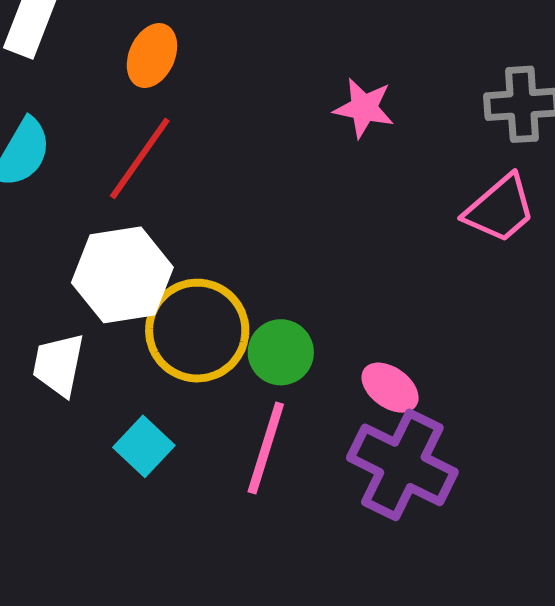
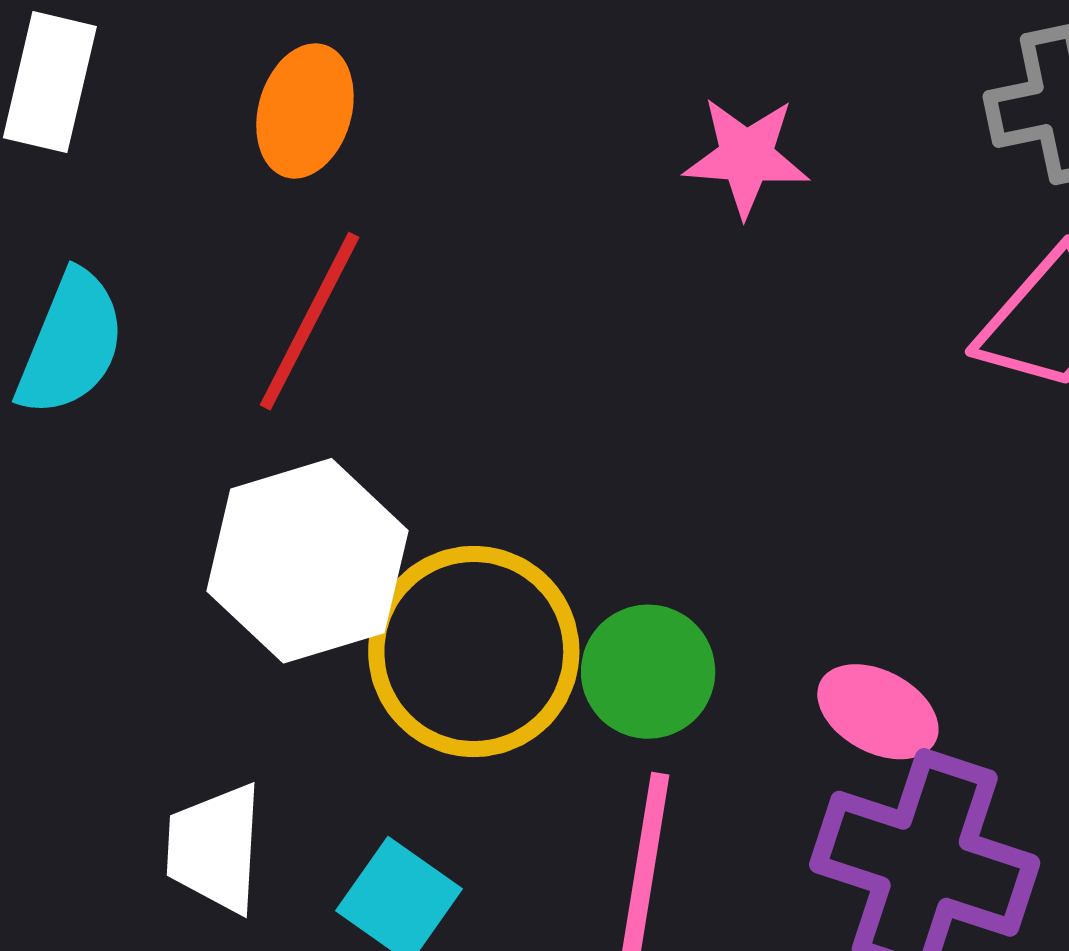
white trapezoid: (58, 365) -> (215, 848), moved

